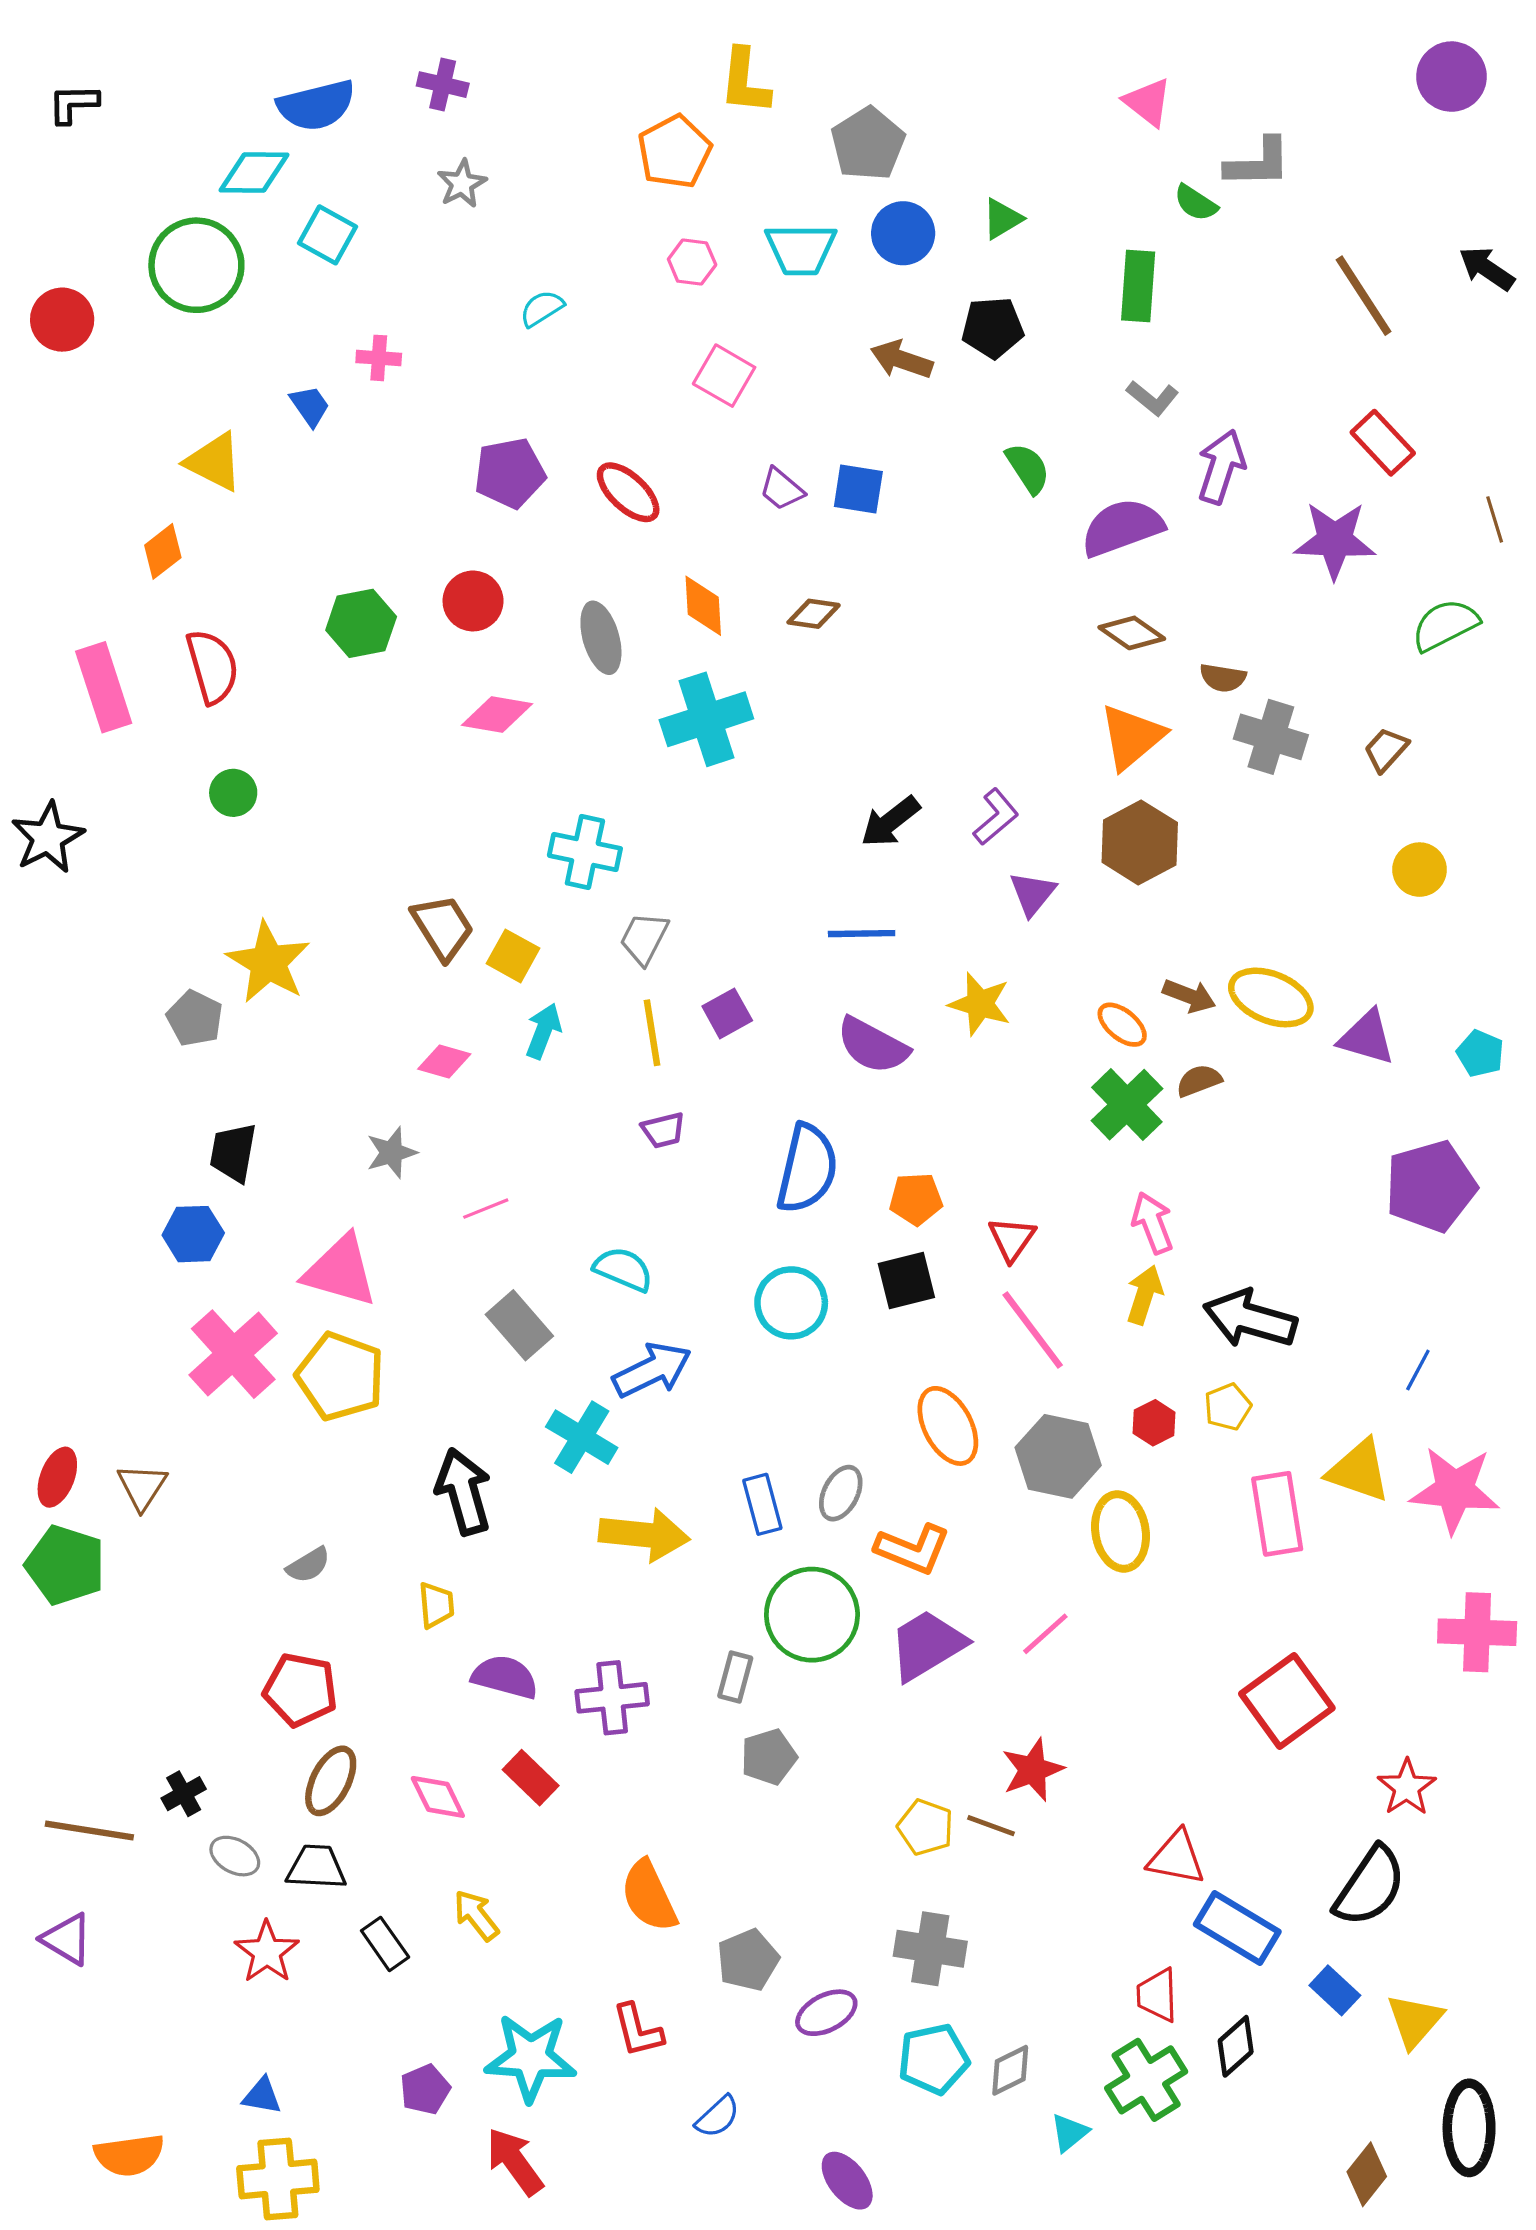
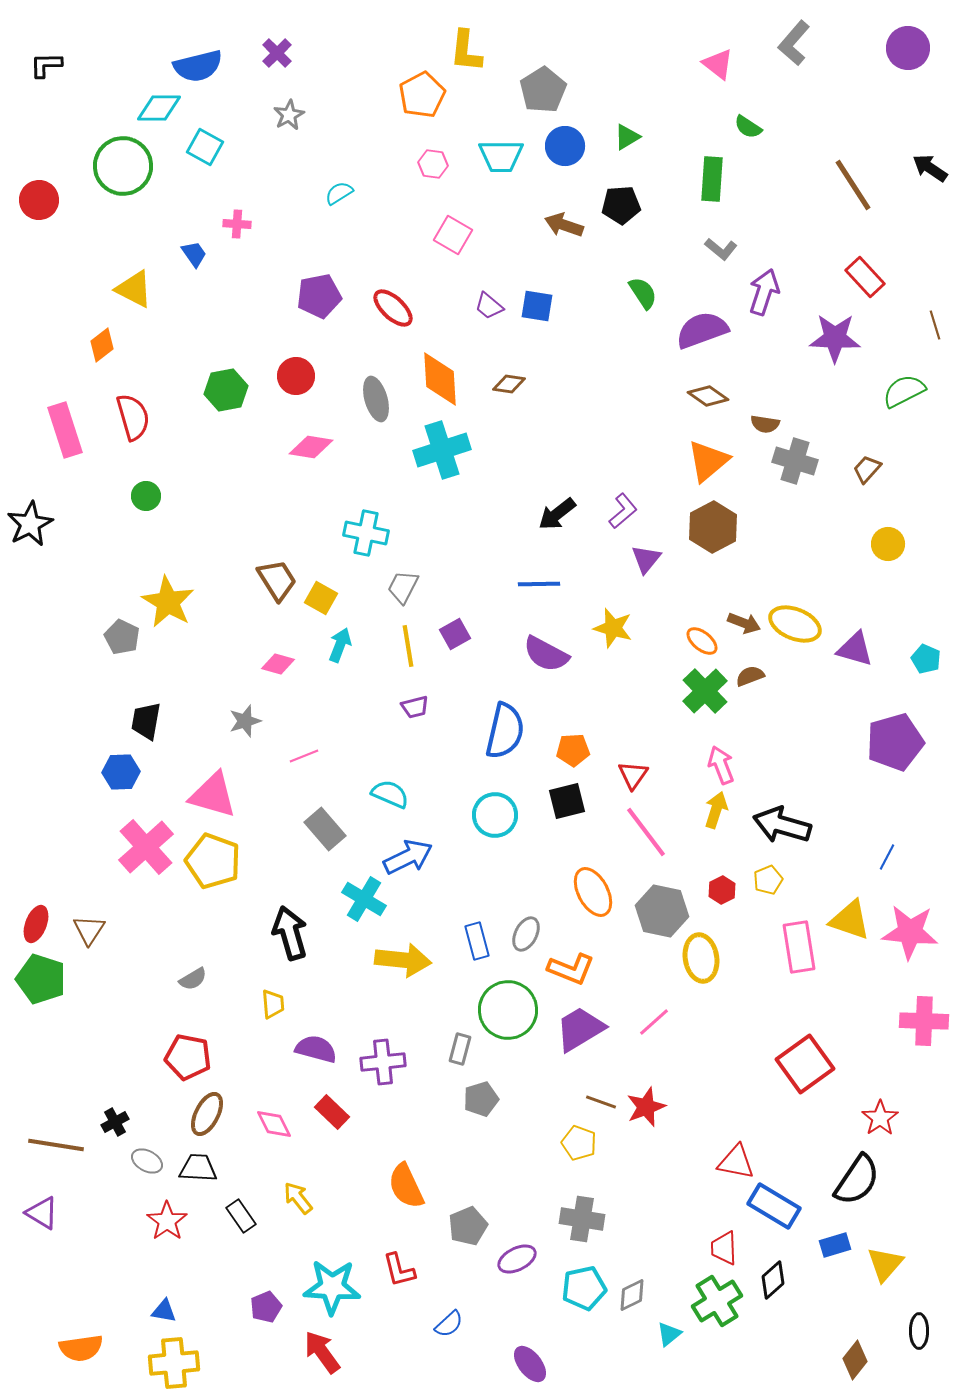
purple cross: (443, 85) -> (277, 53), turned 32
gray L-shape: (1258, 163) -> (794, 43), moved, turned 132
orange diamond: (703, 606) -> (440, 379), size x1.4
brown line: (991, 1826) -> (601, 1102), moved
blue rectangle: (1335, 1990) -> (835, 1245), turned -60
black ellipse: (1469, 2128) -> (919, 1331), size x0.6

